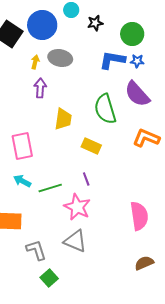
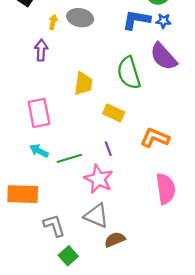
purple arrow: (40, 88) -> (41, 50), moved
orange L-shape: (146, 138) -> (155, 138), moved
brown semicircle: (144, 263) -> (115, 240), moved

